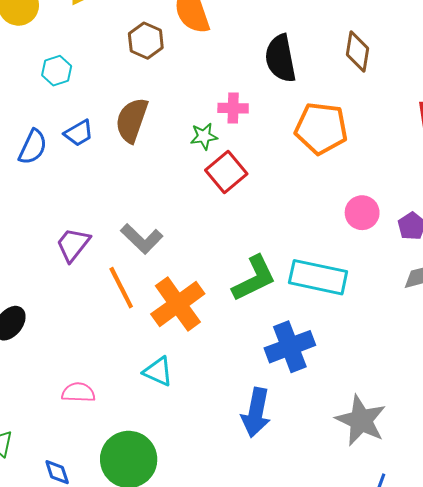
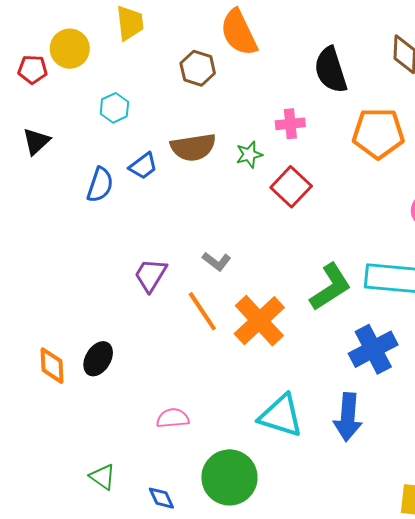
brown semicircle: (132, 120) -> (193, 147), turned -111
green star: (204, 136) -> (249, 155), moved
gray L-shape: (142, 239) -> (217, 261), size x0.7
cyan triangle: (158, 371) -> (281, 416), moved, size x1.5

